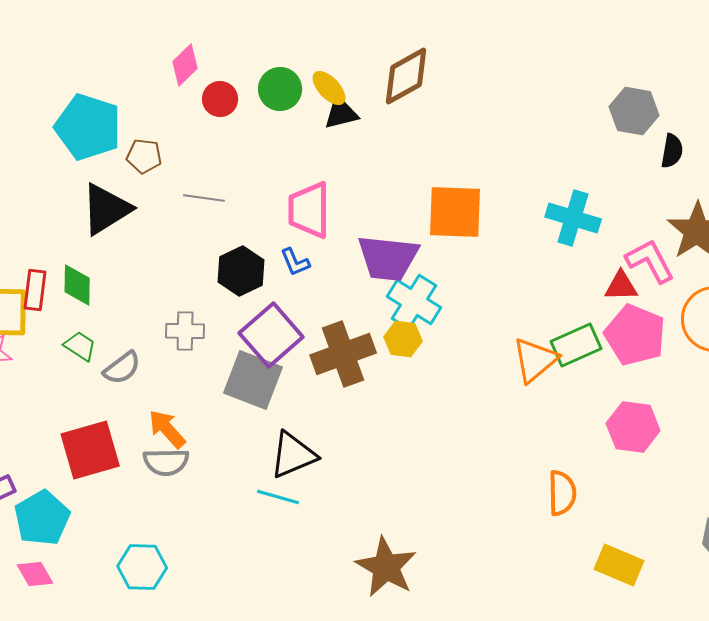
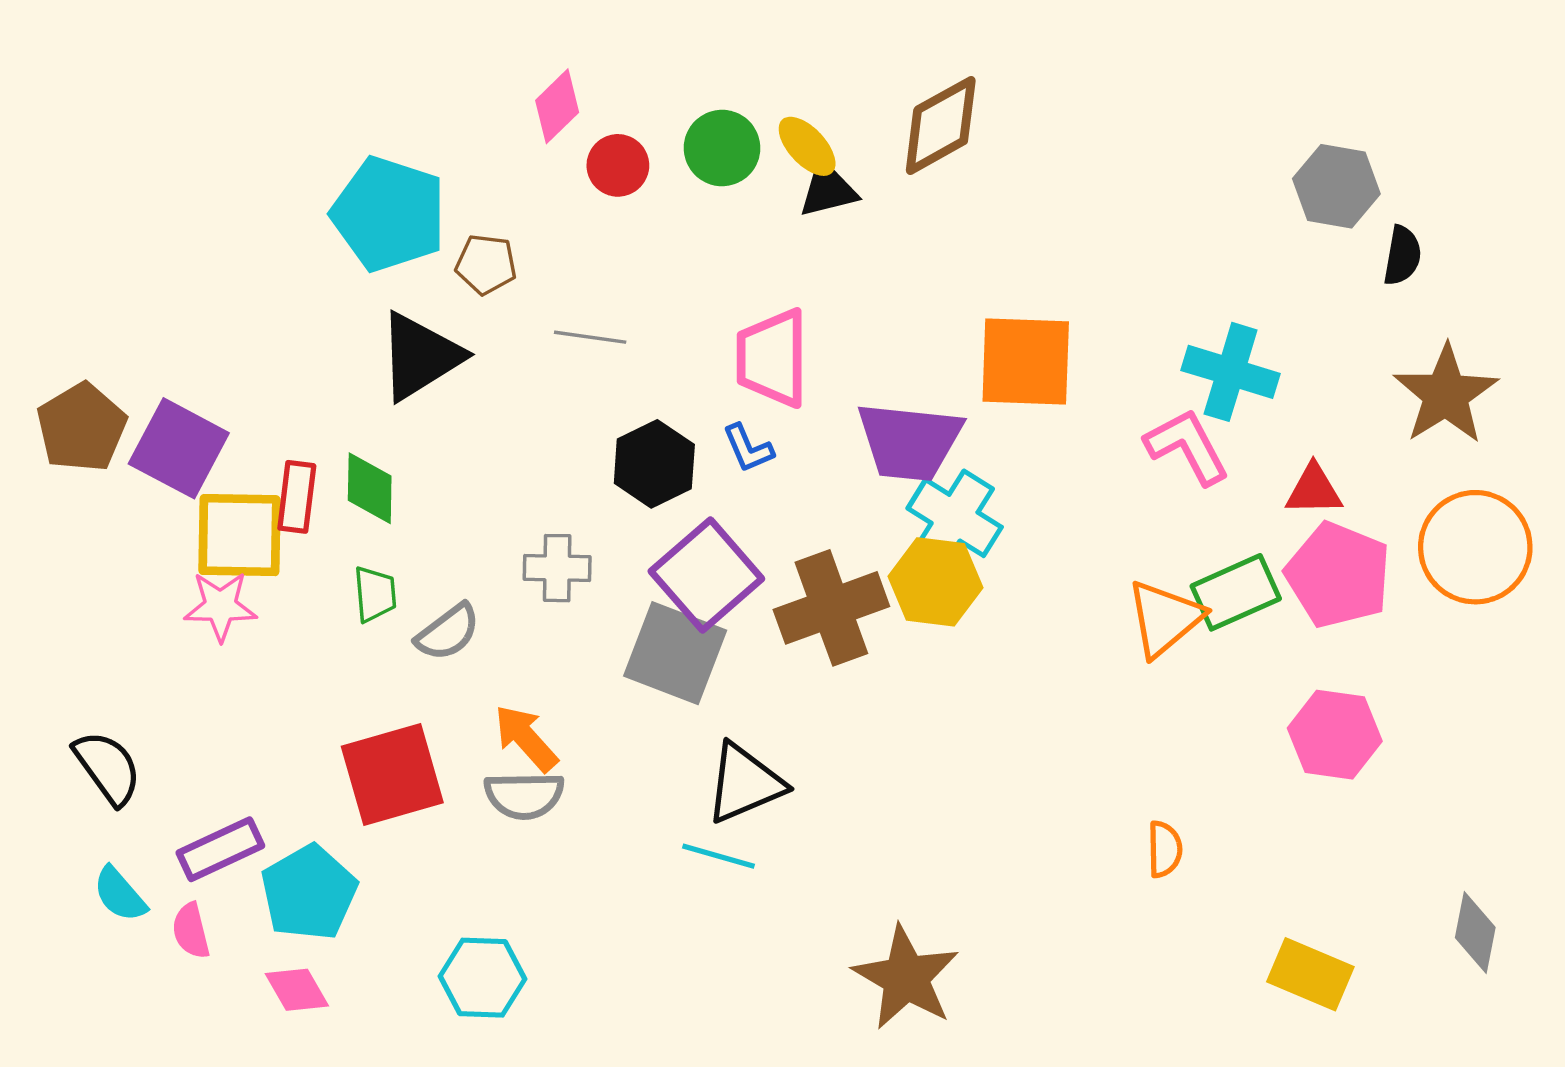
pink L-shape: (650, 261) -> (1187, 447), moved
yellow hexagon: (403, 339) -> (935, 582), size x1.4
green trapezoid: (80, 346) -> (375, 594), turned 52
orange semicircle: (562, 493) -> (1165, 849), moved, size x0.7

